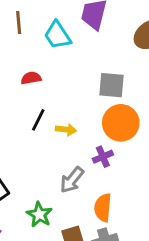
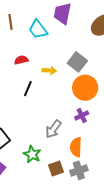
gray square: (112, 85) -> (77, 62), turned 36
yellow arrow: (66, 130) -> (49, 71), moved
purple cross: (103, 157) -> (82, 115), moved

